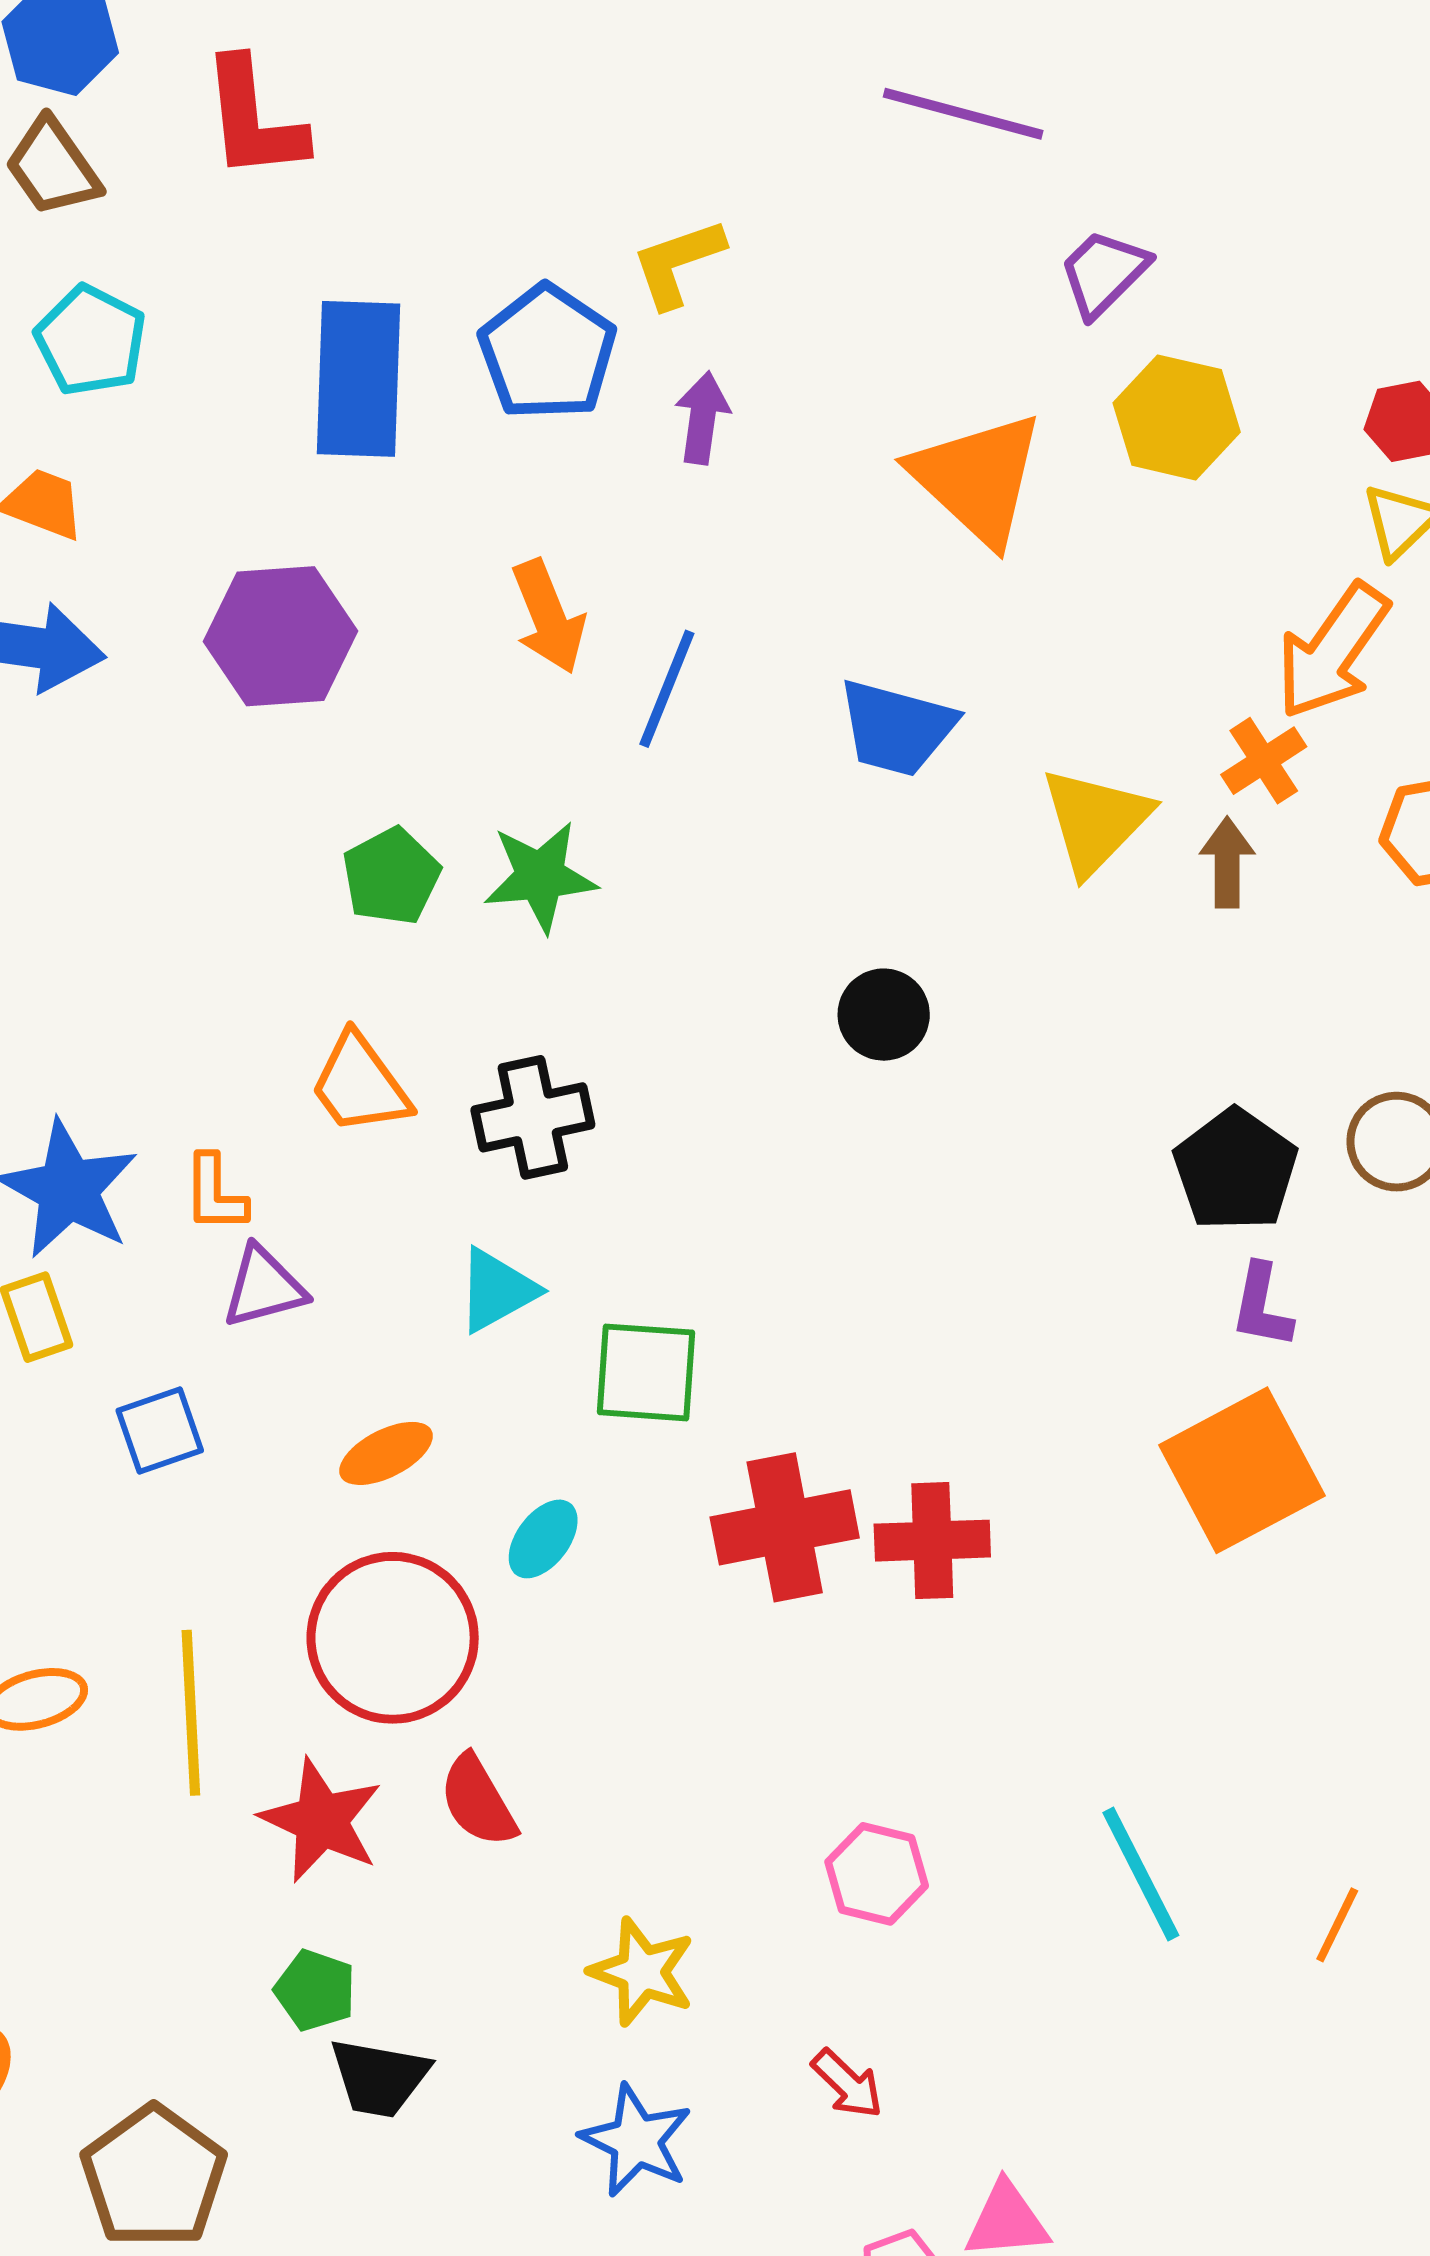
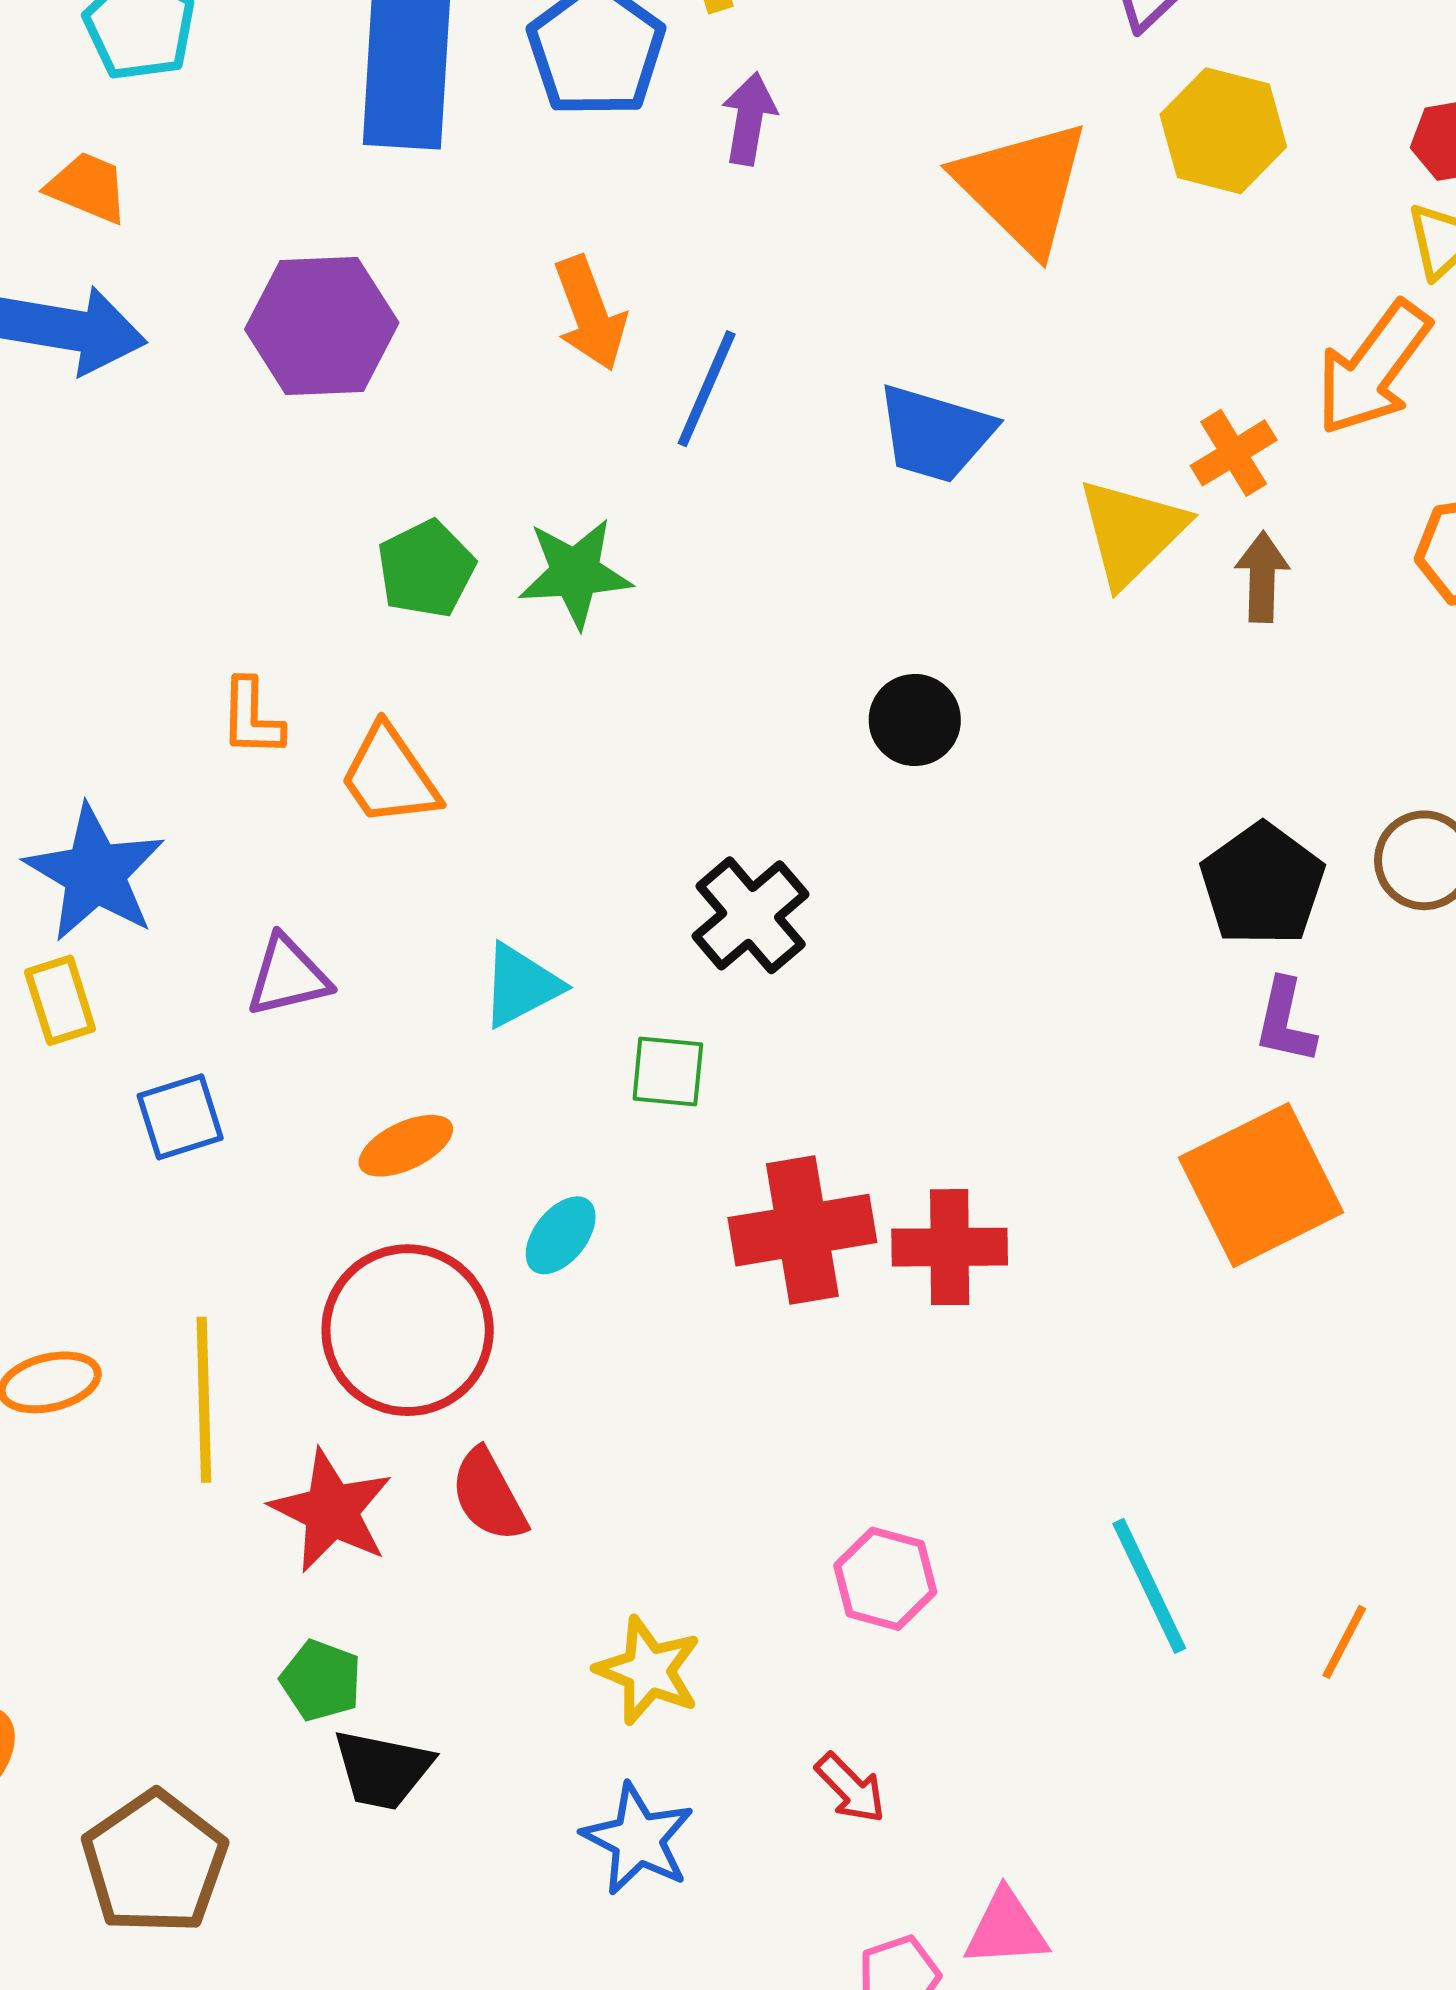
orange cross: (1264, 761) -> (1234, 453), moved
black cross: (533, 1117) -> (751, 915), moved, turned -30
orange L-shape: (215, 1193) -> (252, 717), moved
green square: (646, 1372) -> (668, 1072), size x0.7

